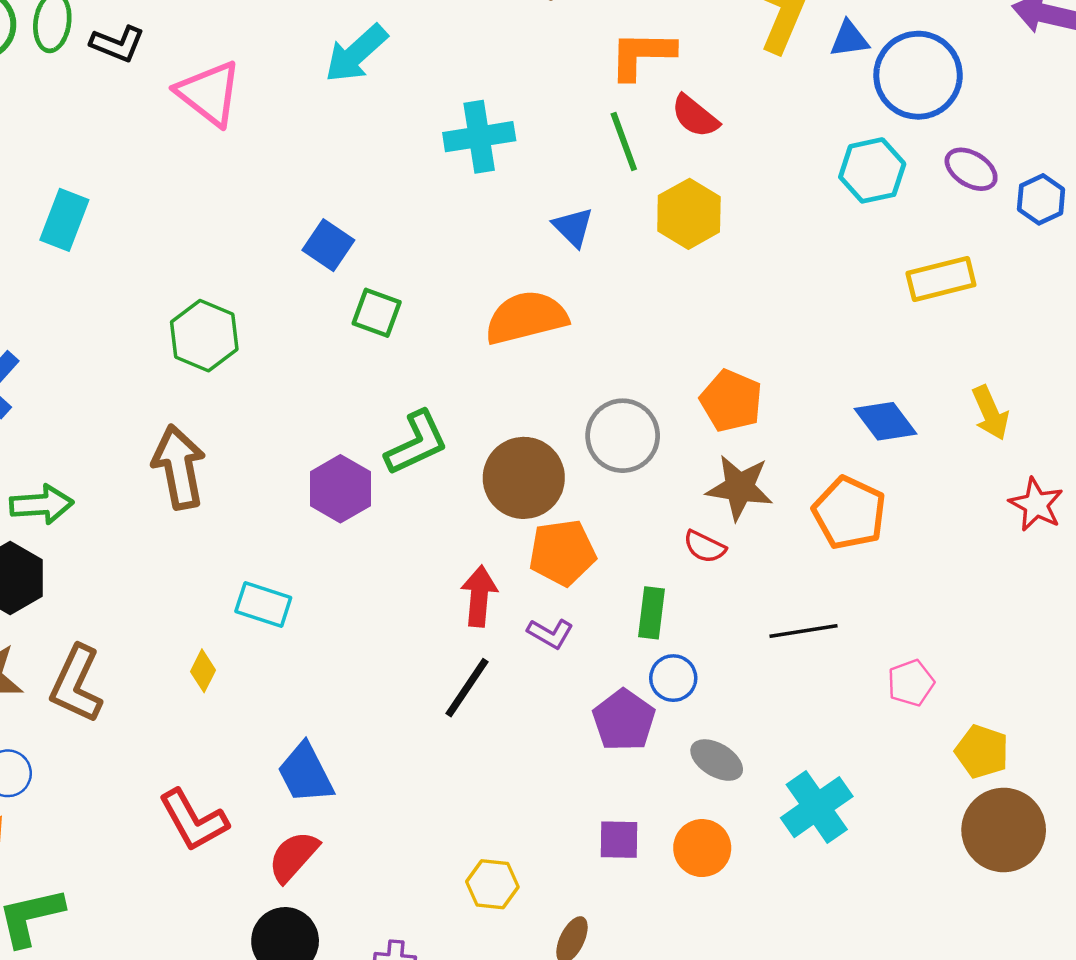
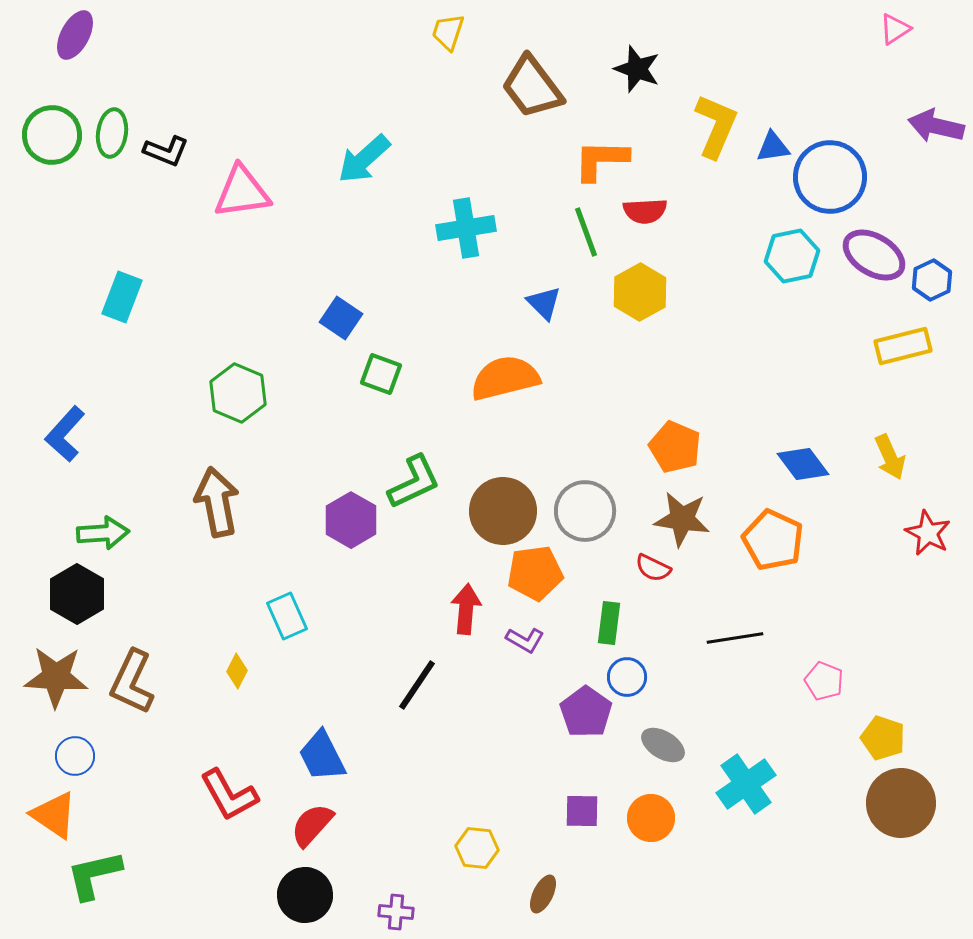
pink triangle: (209, 93) -> (242, 192), turned -46
red semicircle: (695, 116) -> (645, 211), turned -42
purple ellipse: (971, 169) -> (874, 255), size x1.4
yellow rectangle: (941, 279) -> (903, 346), moved
gray circle: (623, 436) -> (585, 511), moved
cyan rectangle: (263, 605) -> (287, 616), turned 48
pink pentagon: (911, 683) -> (824, 681), turned -30
black line: (467, 688) -> (417, 685), moved

